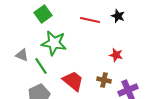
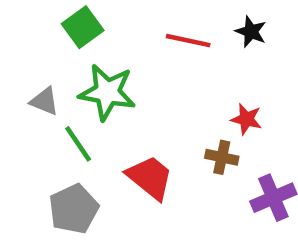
gray triangle: (22, 55) -> (44, 101), moved
brown cross: (104, 80) -> (222, 157), moved

